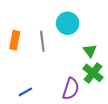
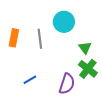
blue line: (25, 92) -> (30, 80), moved

